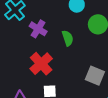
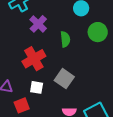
gray square: (95, 76) -> (64, 79), moved

